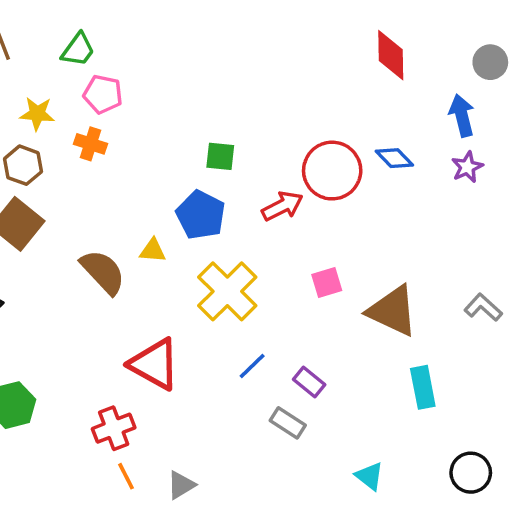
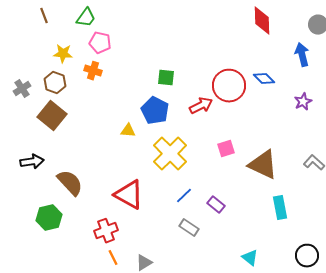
purple star: (467, 167) -> (303, 102), moved
brown semicircle: (103, 272) -> (70, 183), moved
gray rectangle: (288, 423) -> (189, 228), moved

